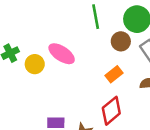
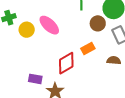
red diamond: (111, 111) -> (66, 63), moved

